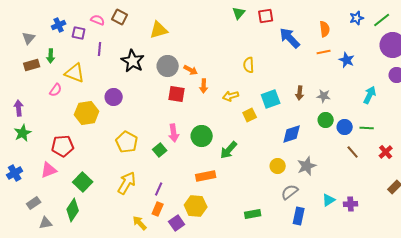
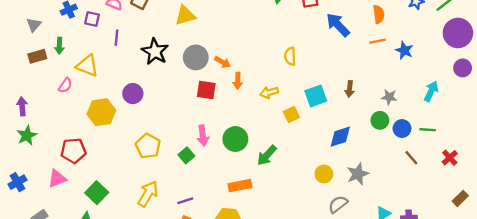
gray star: (324, 96) -> (389, 97), moved
purple line: (159, 189) -> (185, 201), turned 48

